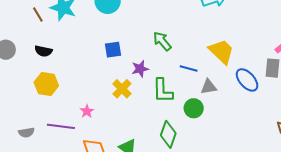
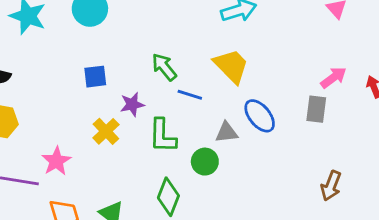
yellow trapezoid: (221, 51) -> (231, 66), moved
blue line: (189, 69) -> (190, 95), moved
blue ellipse: (247, 80) -> (260, 116), moved
pink star: (87, 111) -> (56, 161), size x1.5

